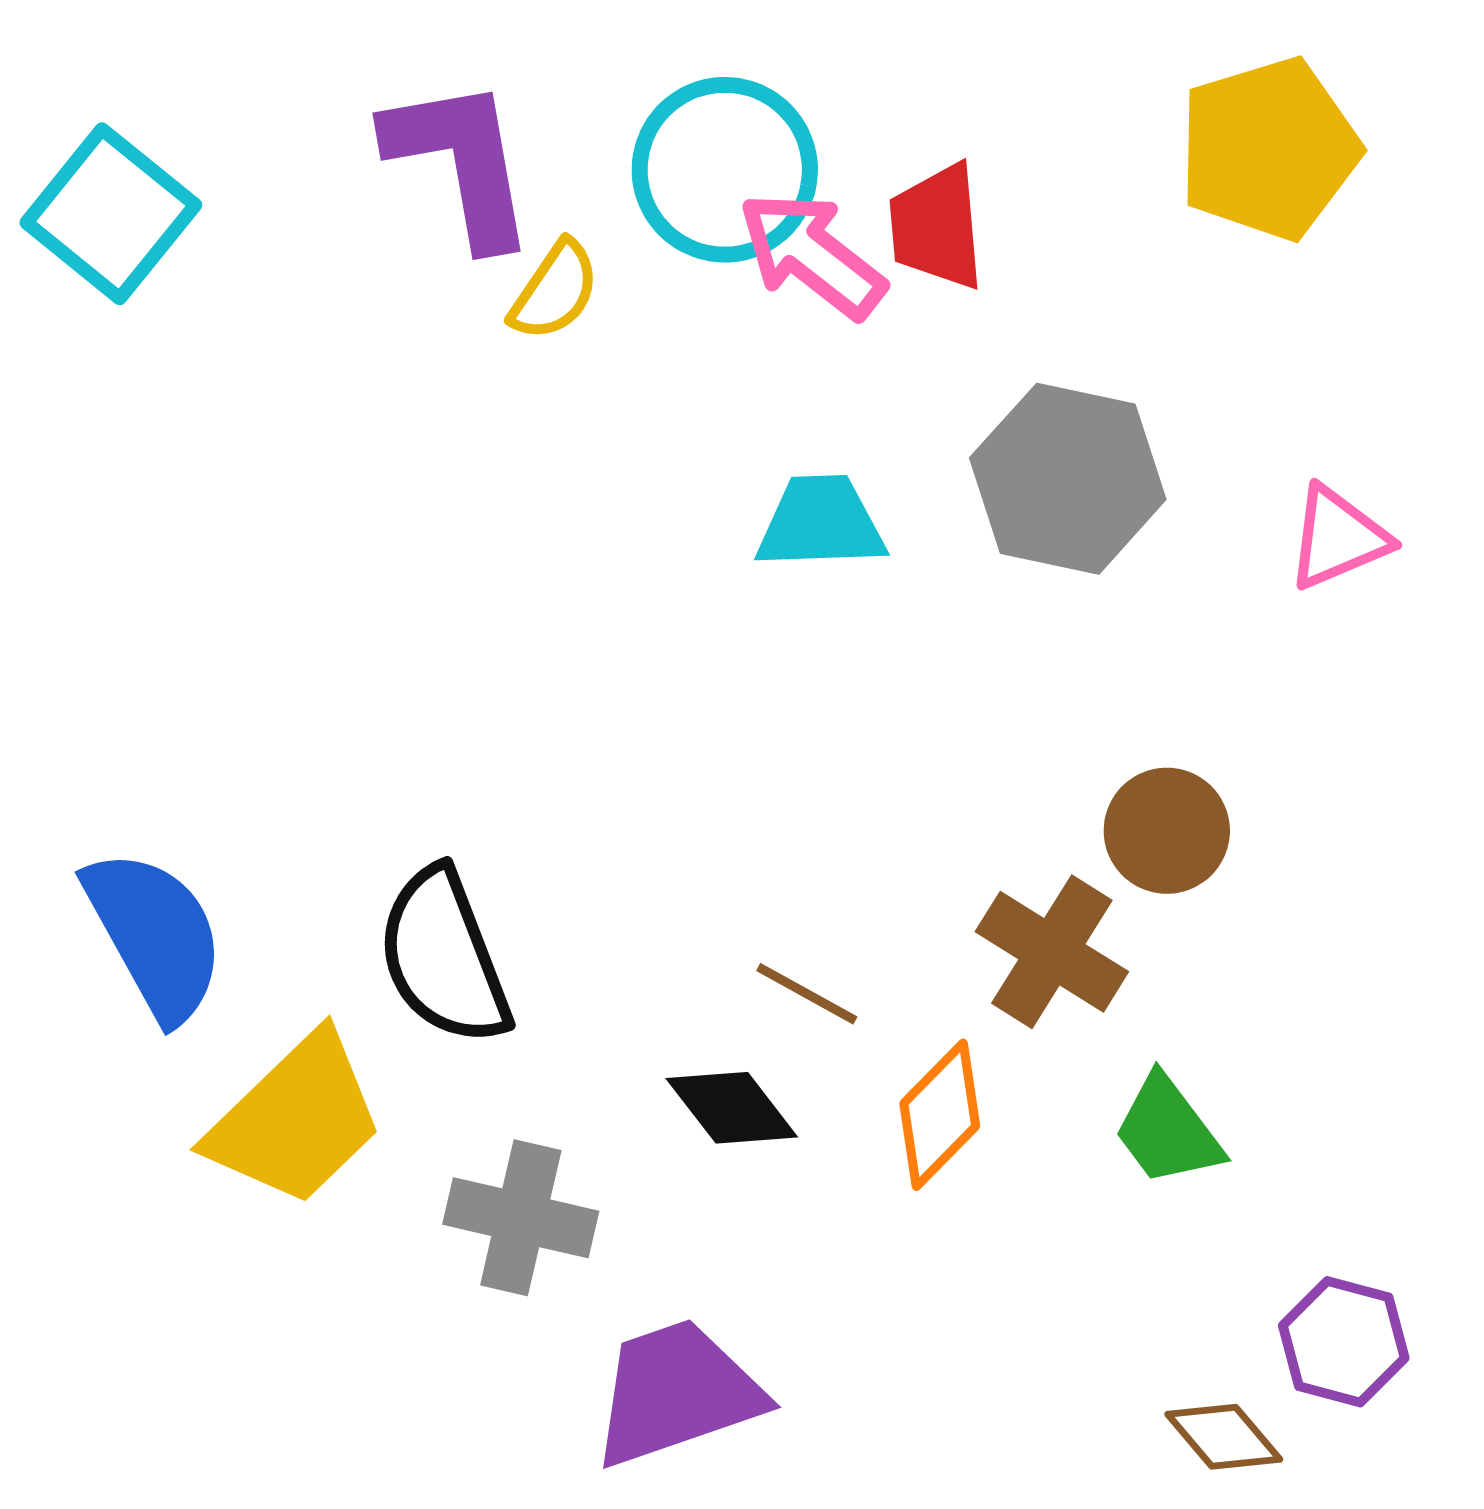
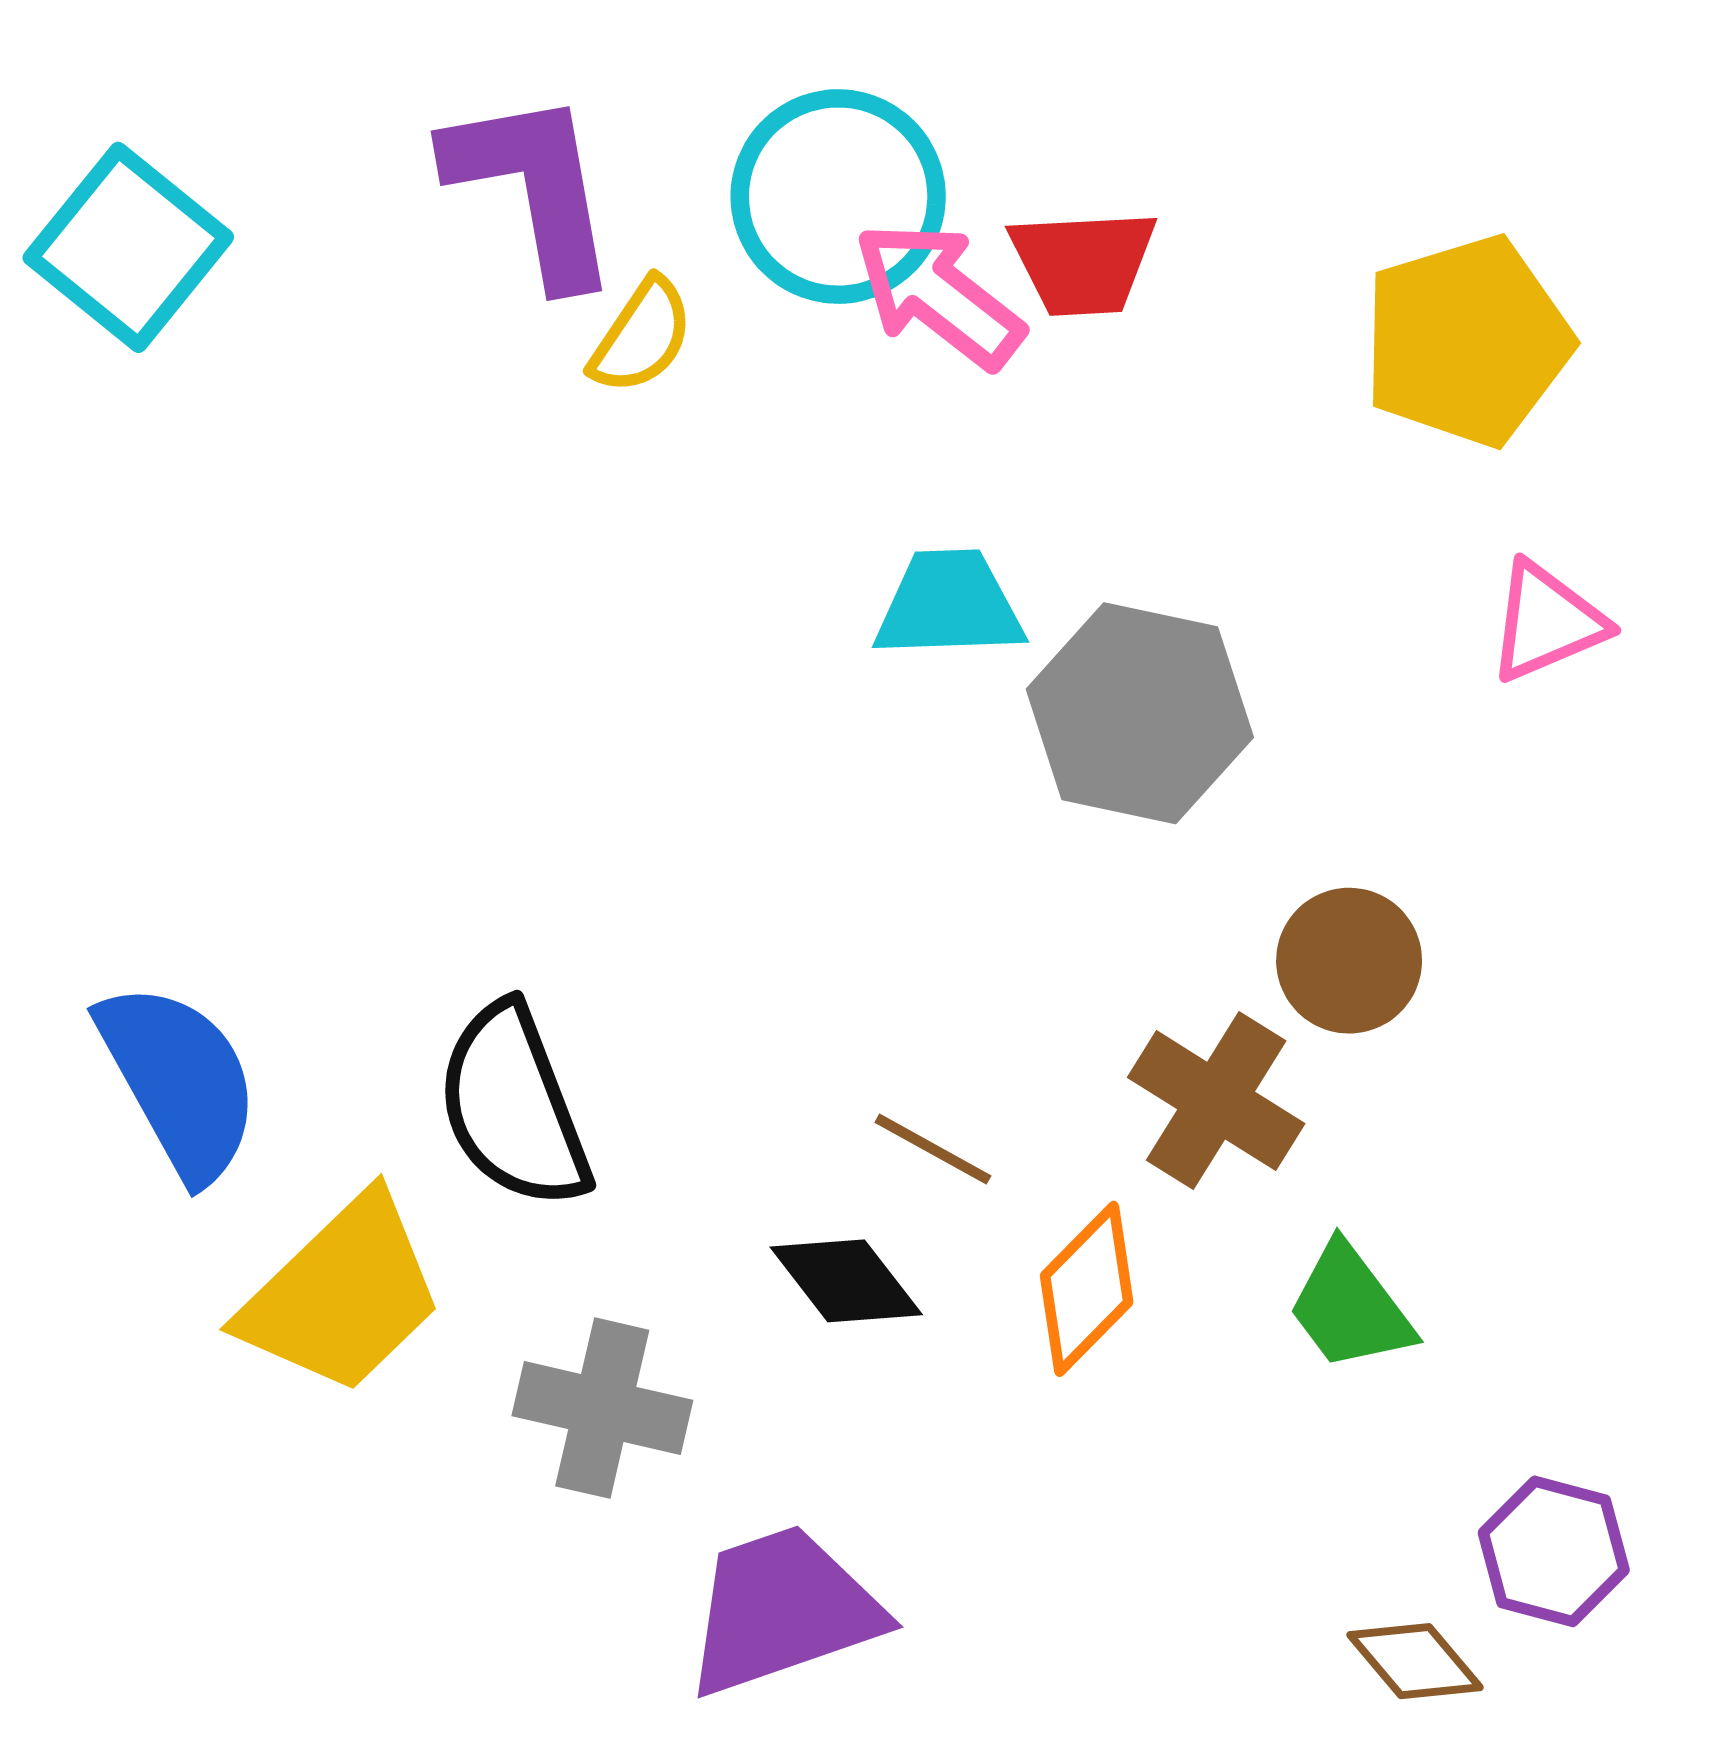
yellow pentagon: (1269, 149) -> (1467, 341), moved
red trapezoid: (937, 227) -> (1083, 262), turned -88
gray hexagon: (1068, 479) -> (1140, 713), moved

